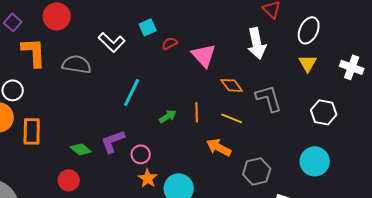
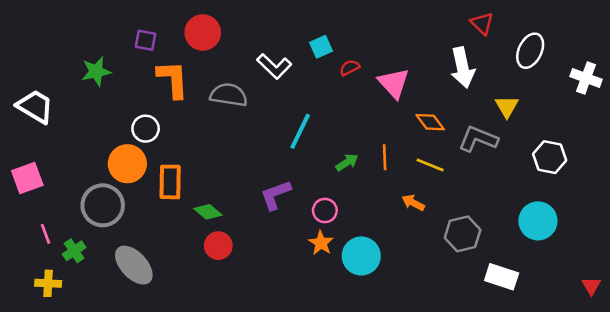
purple square: (13, 22) -> (146, 40), turned -30
yellow triangle: (308, 63) -> (507, 107), moved
white cross: (352, 67) -> (586, 78), moved
gray L-shape: (269, 98) -> (478, 139), turned -52
orange arrow: (219, 147) -> (413, 203), size x0.7
green diamond: (81, 149) -> (208, 212), moved
pink circle: (141, 154) -> (325, 210), moved

